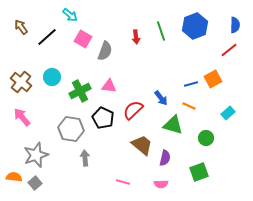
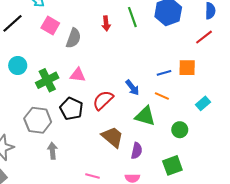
orange square: (213, 79) -> (187, 68), turned 30

